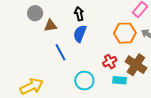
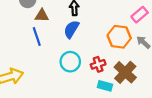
blue line: (60, 52) -> (37, 37), moved
cyan circle: (84, 81) -> (70, 62), moved

